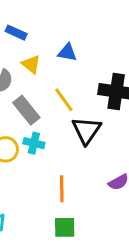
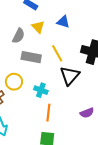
gray rectangle: (26, 110) -> (31, 57), turned -48
cyan cross: (34, 143) -> (41, 90), moved

